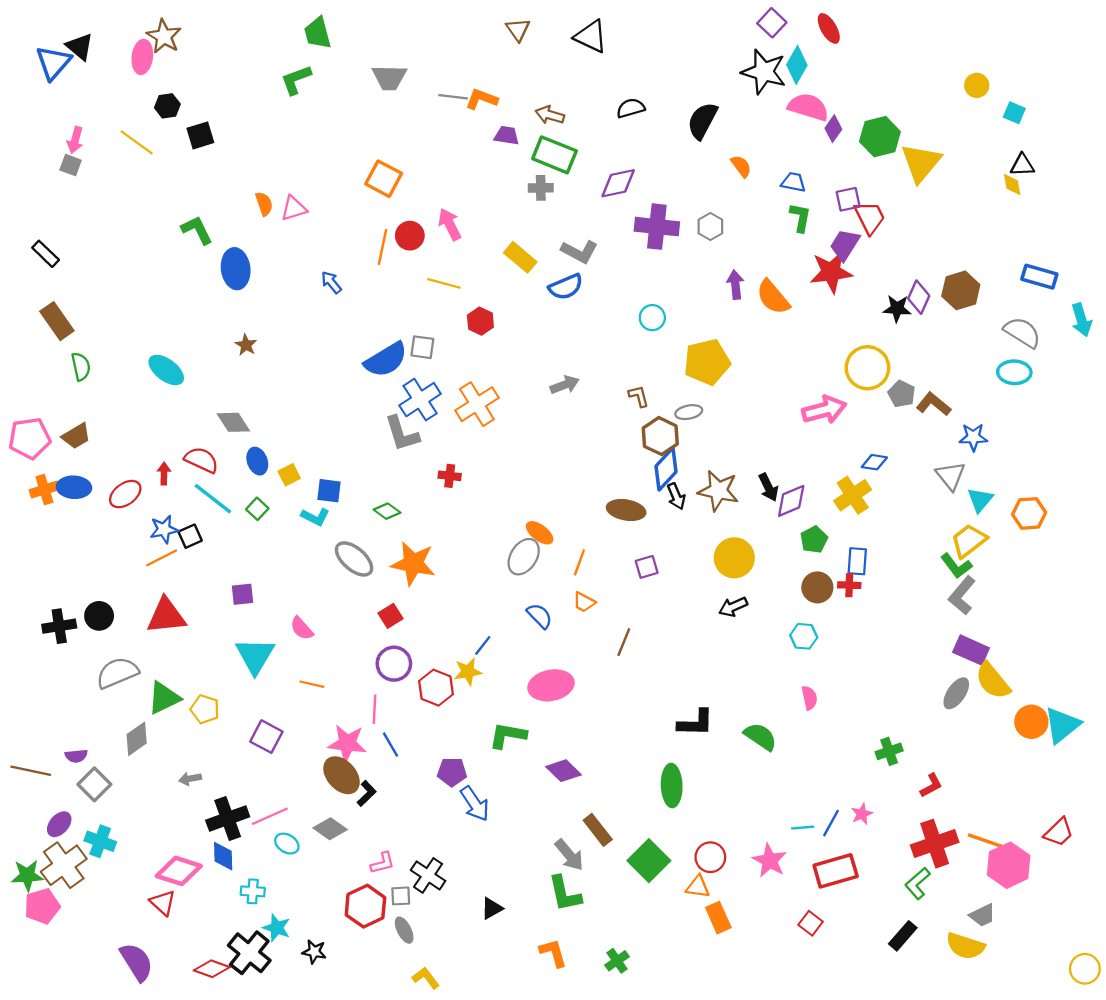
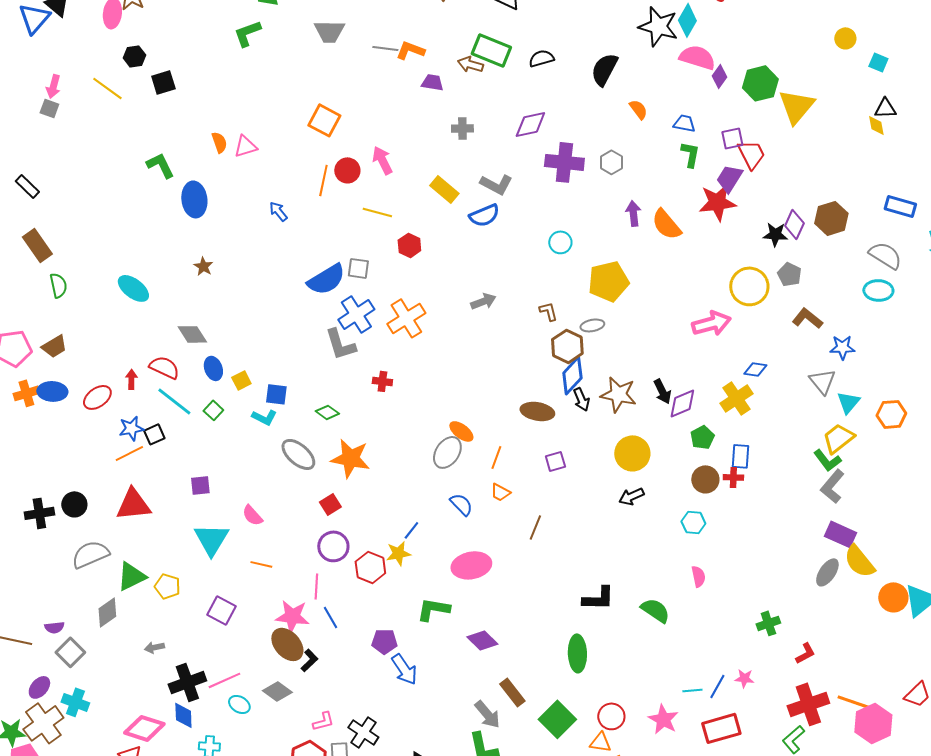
green rectangle: (554, 155) -> (491, 50), moved
gray pentagon: (902, 394) -> (789, 274), moved
pink star: (862, 814) -> (744, 678), turned 30

